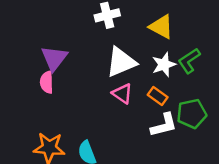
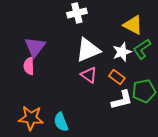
yellow triangle: (161, 27) -> (133, 25), moved

